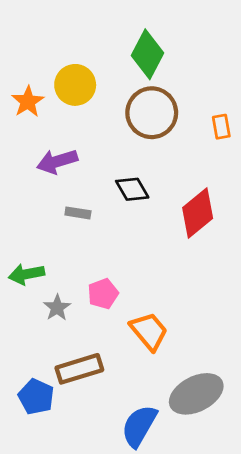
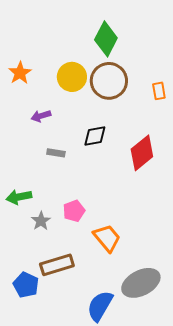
yellow circle: (75, 85) -> (72, 77), moved
purple arrow: (57, 161) -> (41, 116), size x0.7
black diamond: (132, 189) -> (95, 136), turned -70

